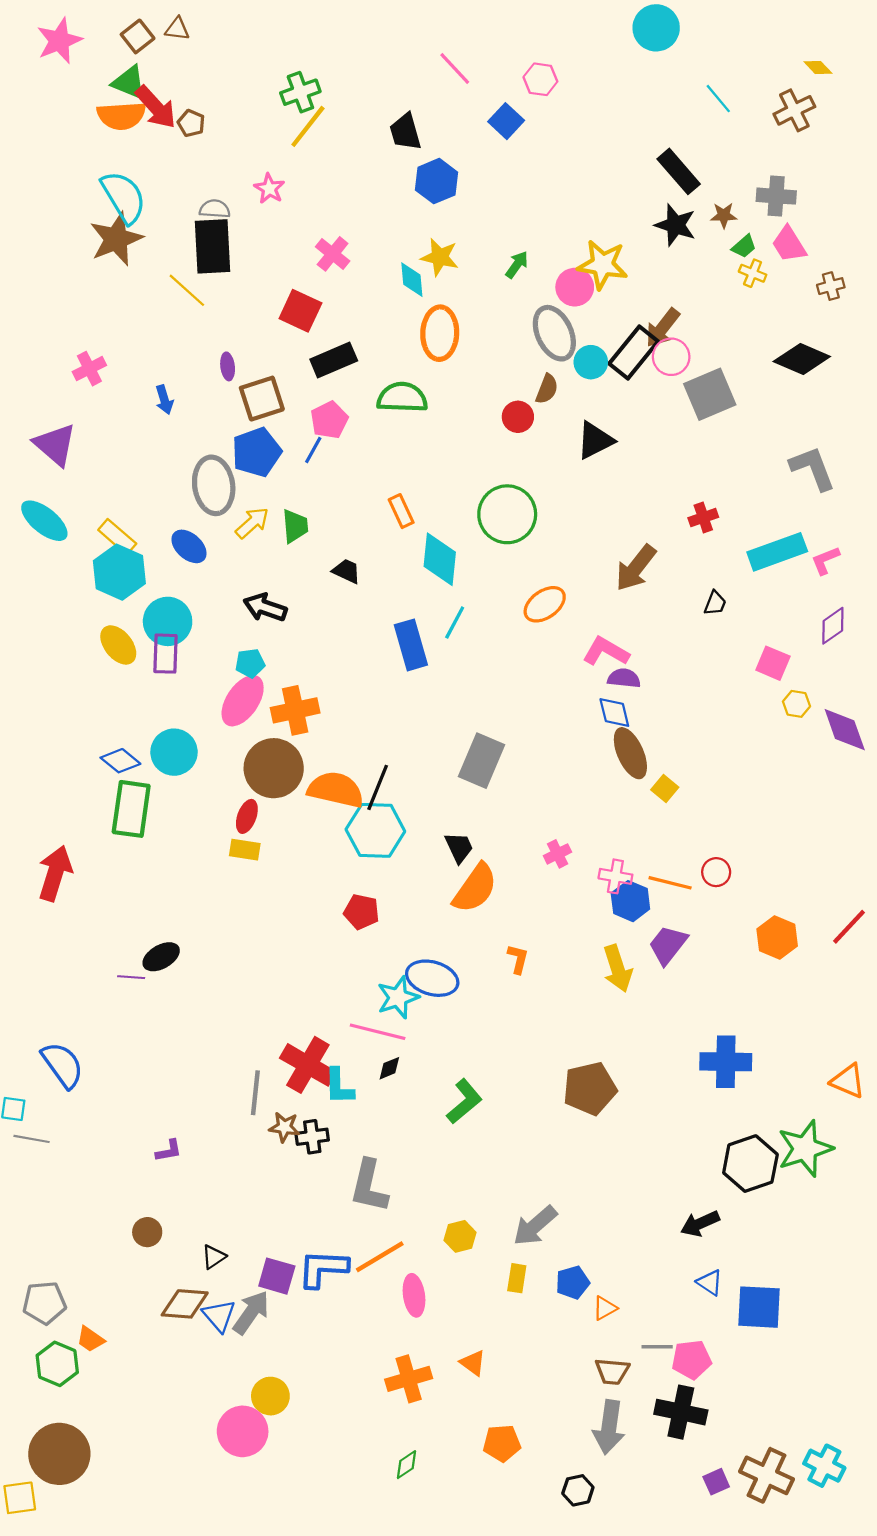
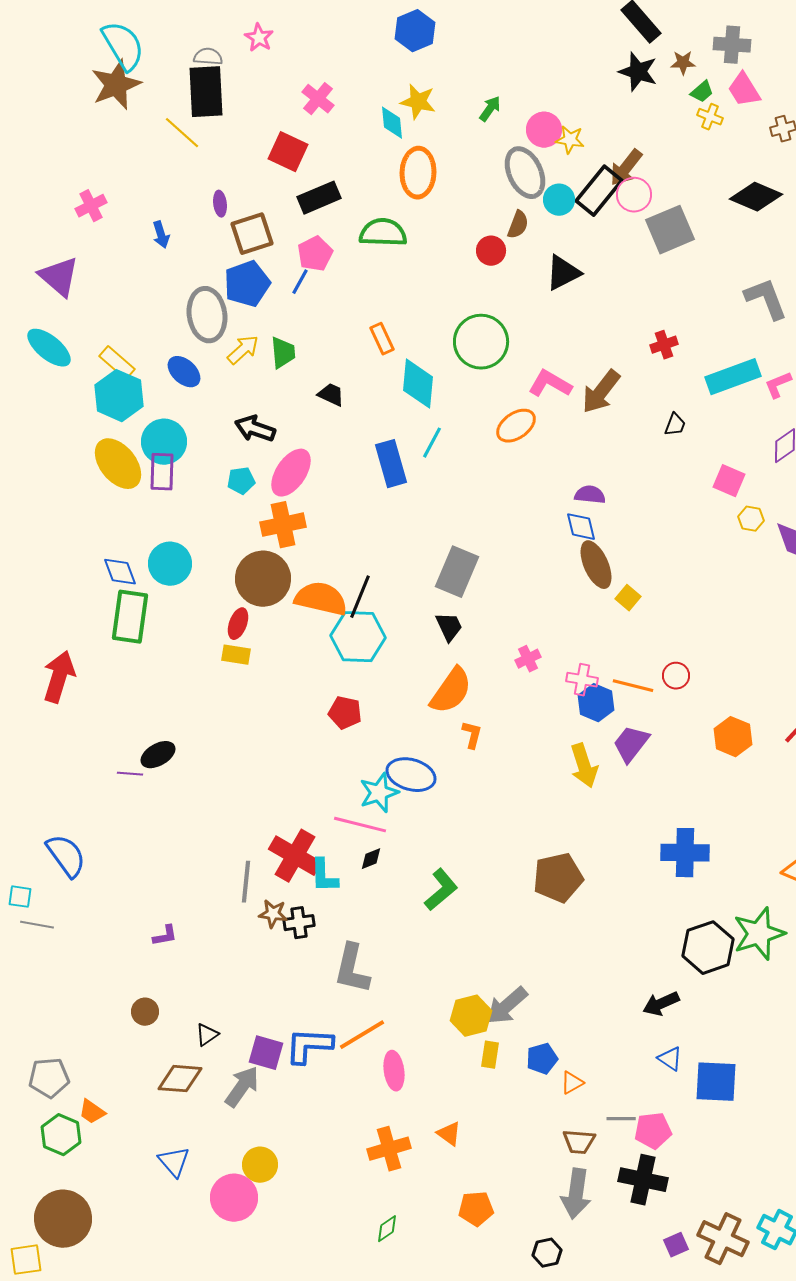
yellow star: (603, 265) -> (570, 140), moved, size x0.6
yellow ellipse: (118, 645) -> (118, 464), size x1.4
pink L-shape: (606, 651) -> (550, 384), moved
pink ellipse: (243, 701) -> (291, 473), moved
blue diamond: (120, 761) -> (120, 572), turned 30
black trapezoid: (459, 847) -> (449, 627), moved
orange L-shape: (518, 959) -> (472, 735), moved
yellow hexagon: (460, 1236) -> (471, 1016), moved, size x1.4
blue triangle: (219, 1316) -> (174, 1162), moved

